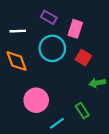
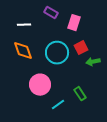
cyan circle: (52, 48) -> (57, 53), moved
red square: (83, 58) -> (81, 48), turned 32
green arrow: (97, 83) -> (93, 62), moved

